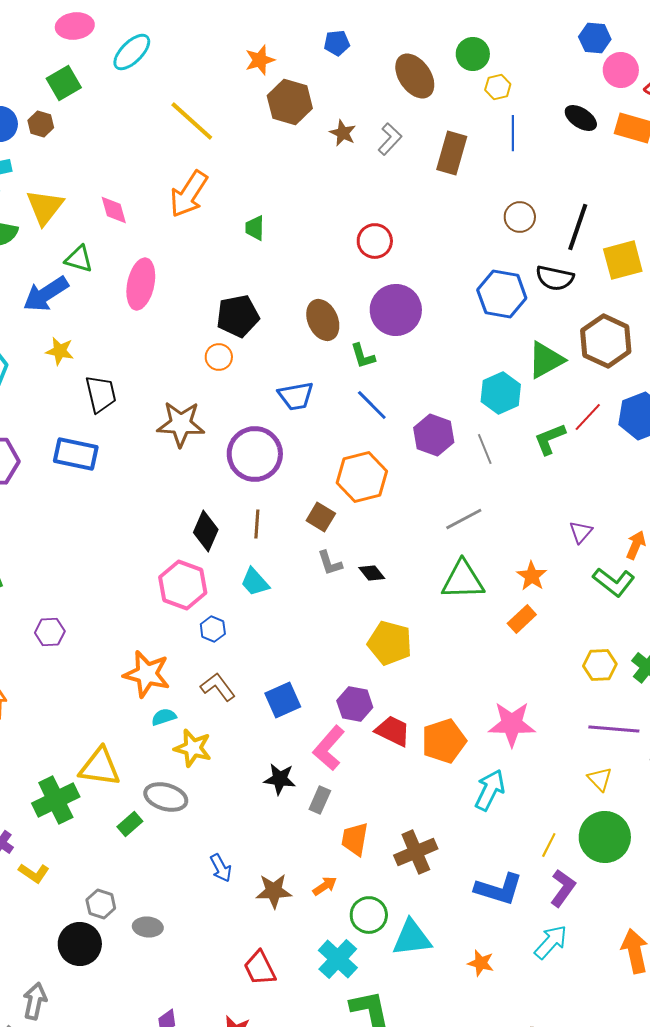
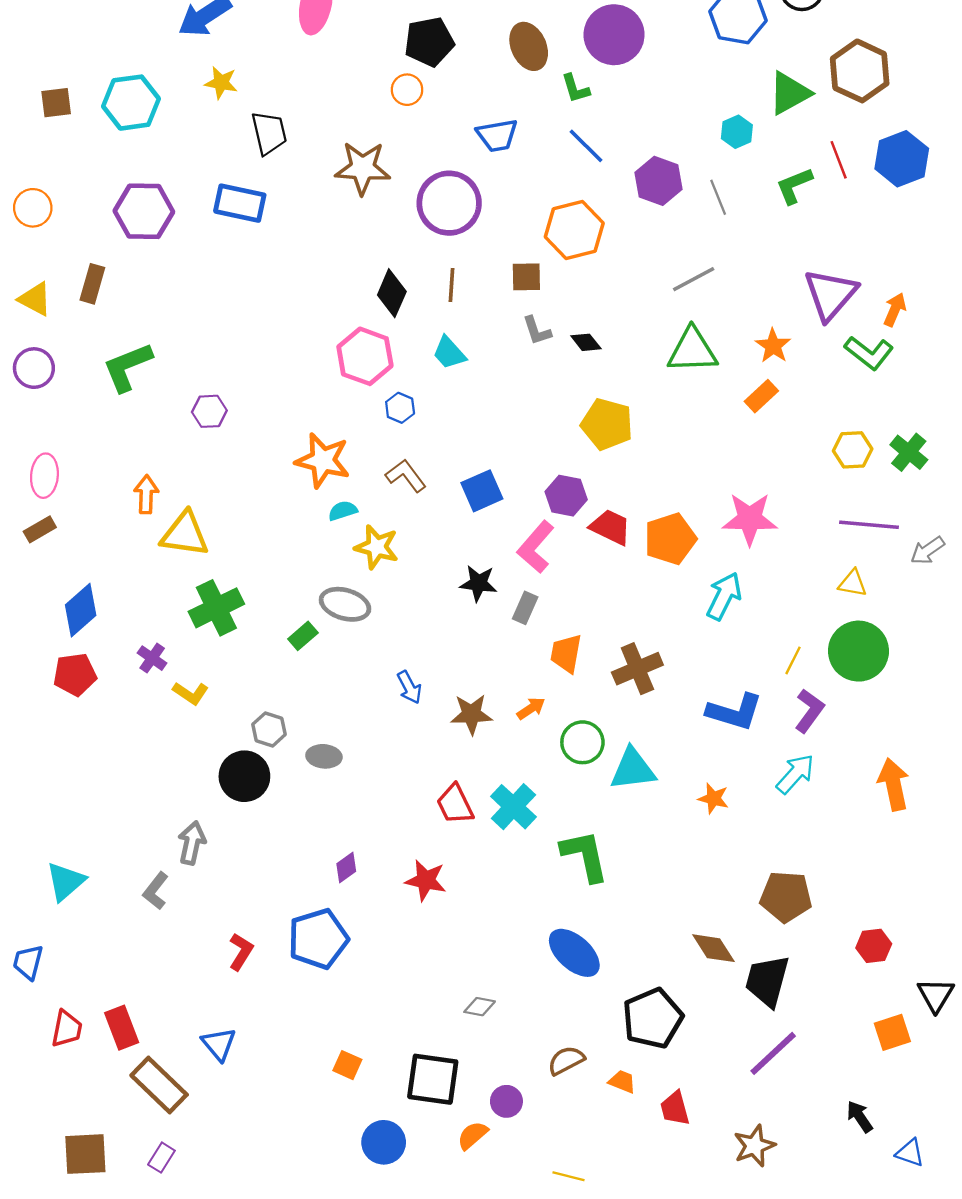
cyan hexagon: (501, 393) -> (737, 132), size x0.7
red line: (588, 417) -> (839, 160), turned -64
brown square: (321, 517) -> (526, 277), turned -32
purple triangle: (581, 532) -> (830, 294), size x2.0
yellow triangle: (100, 767) -> (185, 534), moved
yellow triangle: (600, 779) -> (853, 583), turned -36
cyan cross: (338, 959) -> (513, 807), moved

